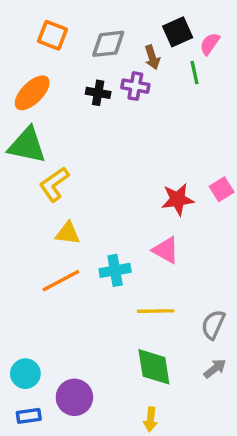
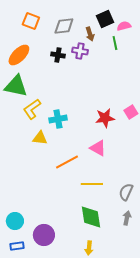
pink semicircle: (210, 44) -> (124, 26), turned 40
cyan cross: (115, 270) -> (58, 119), moved
orange line: (61, 281) -> (67, 162), moved
gray arrow: (215, 369) -> (127, 218), turned -40

